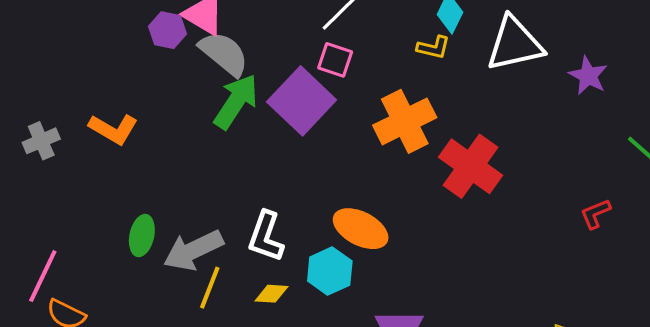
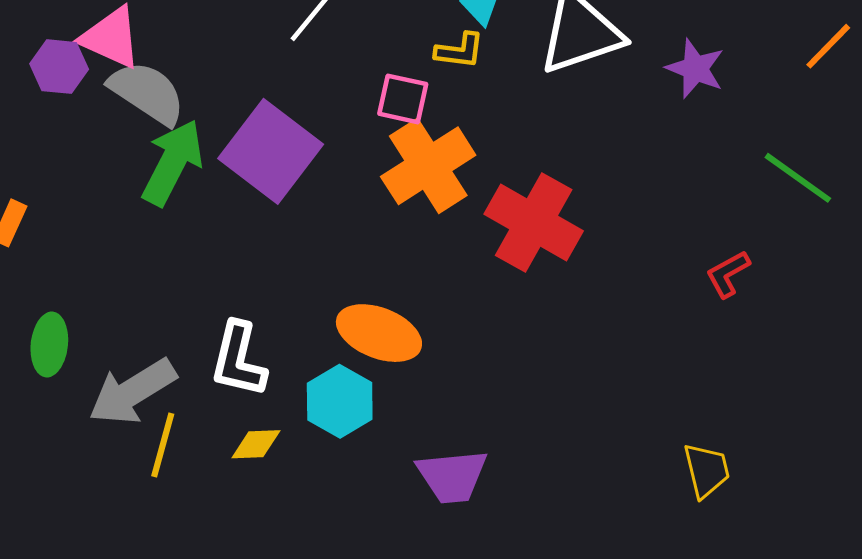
pink square: (335, 60) -> (403, 99), moved
green ellipse: (142, 236) -> (49, 345), moved

